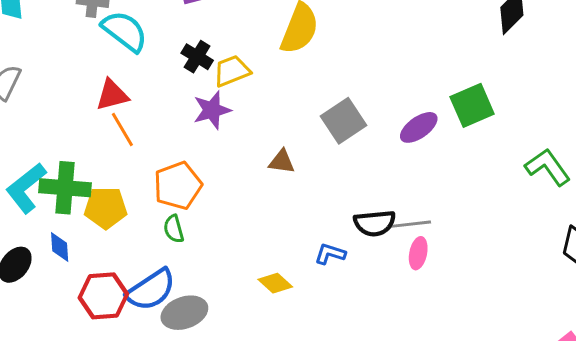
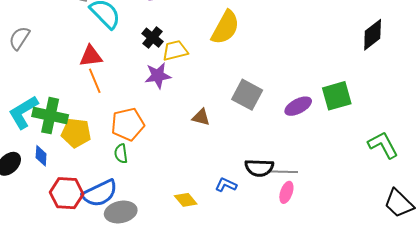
gray square: (344, 121) -> (247, 95), turned -36

